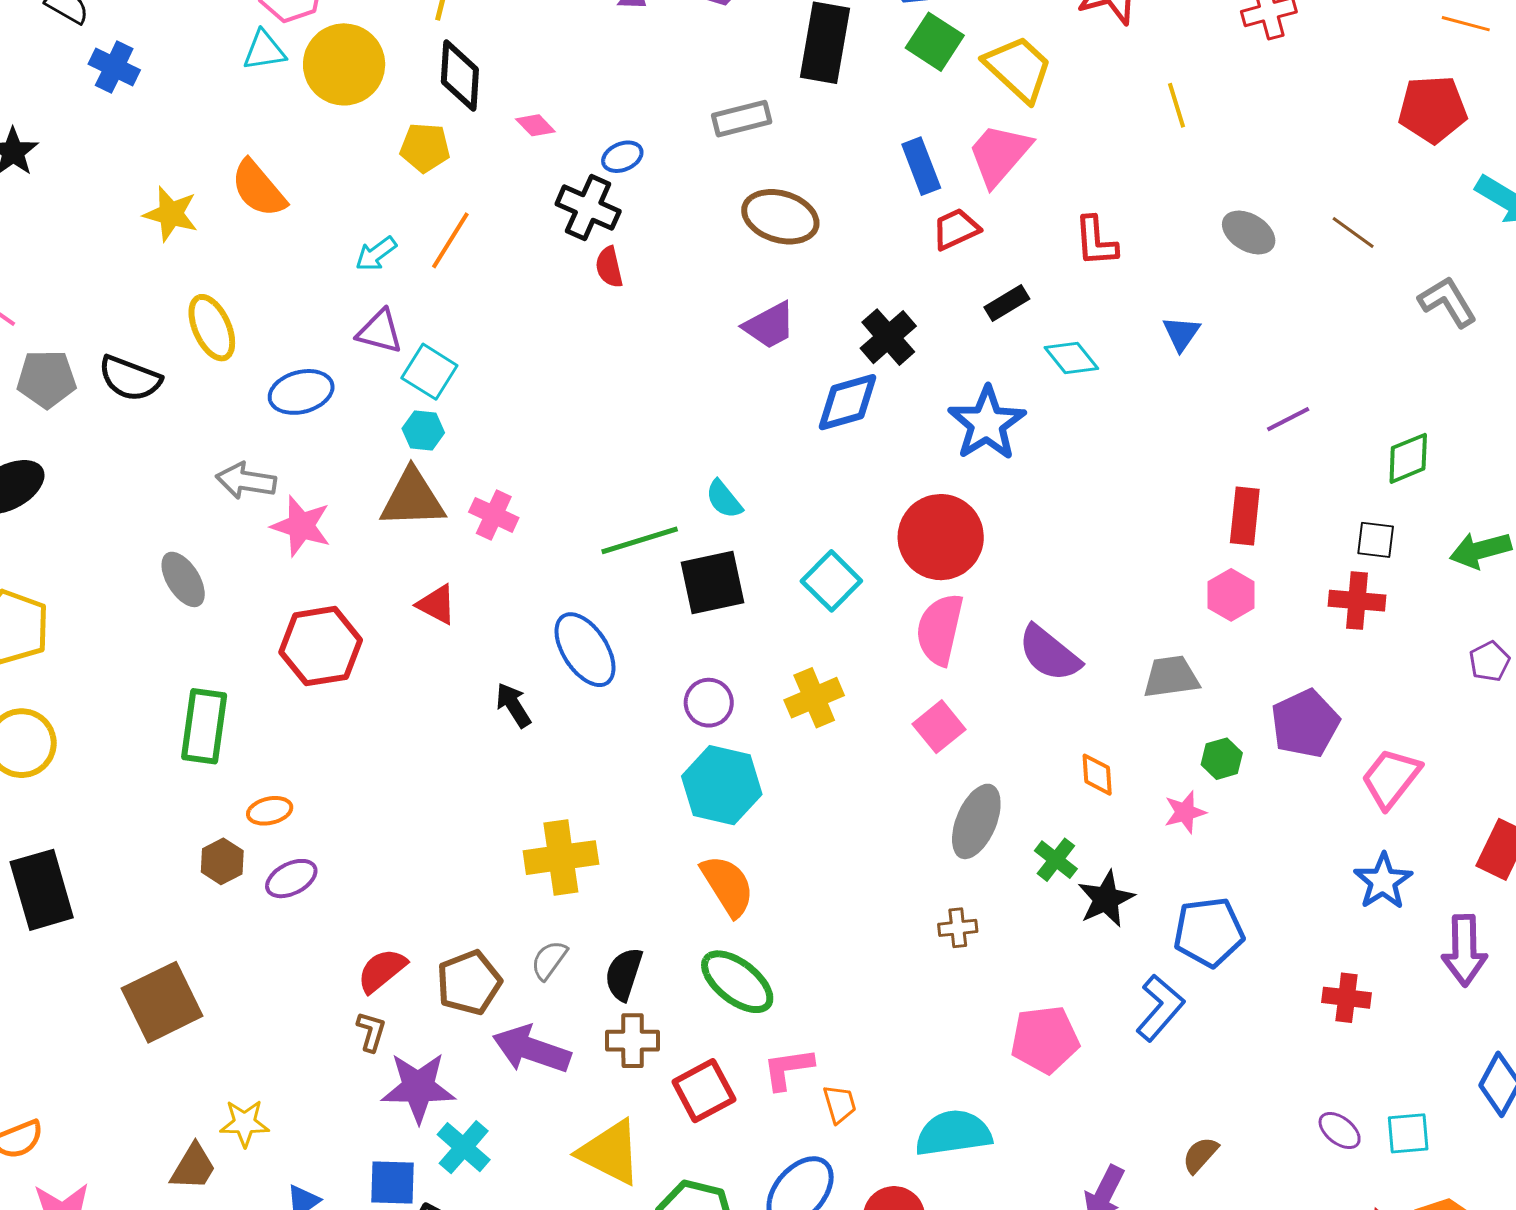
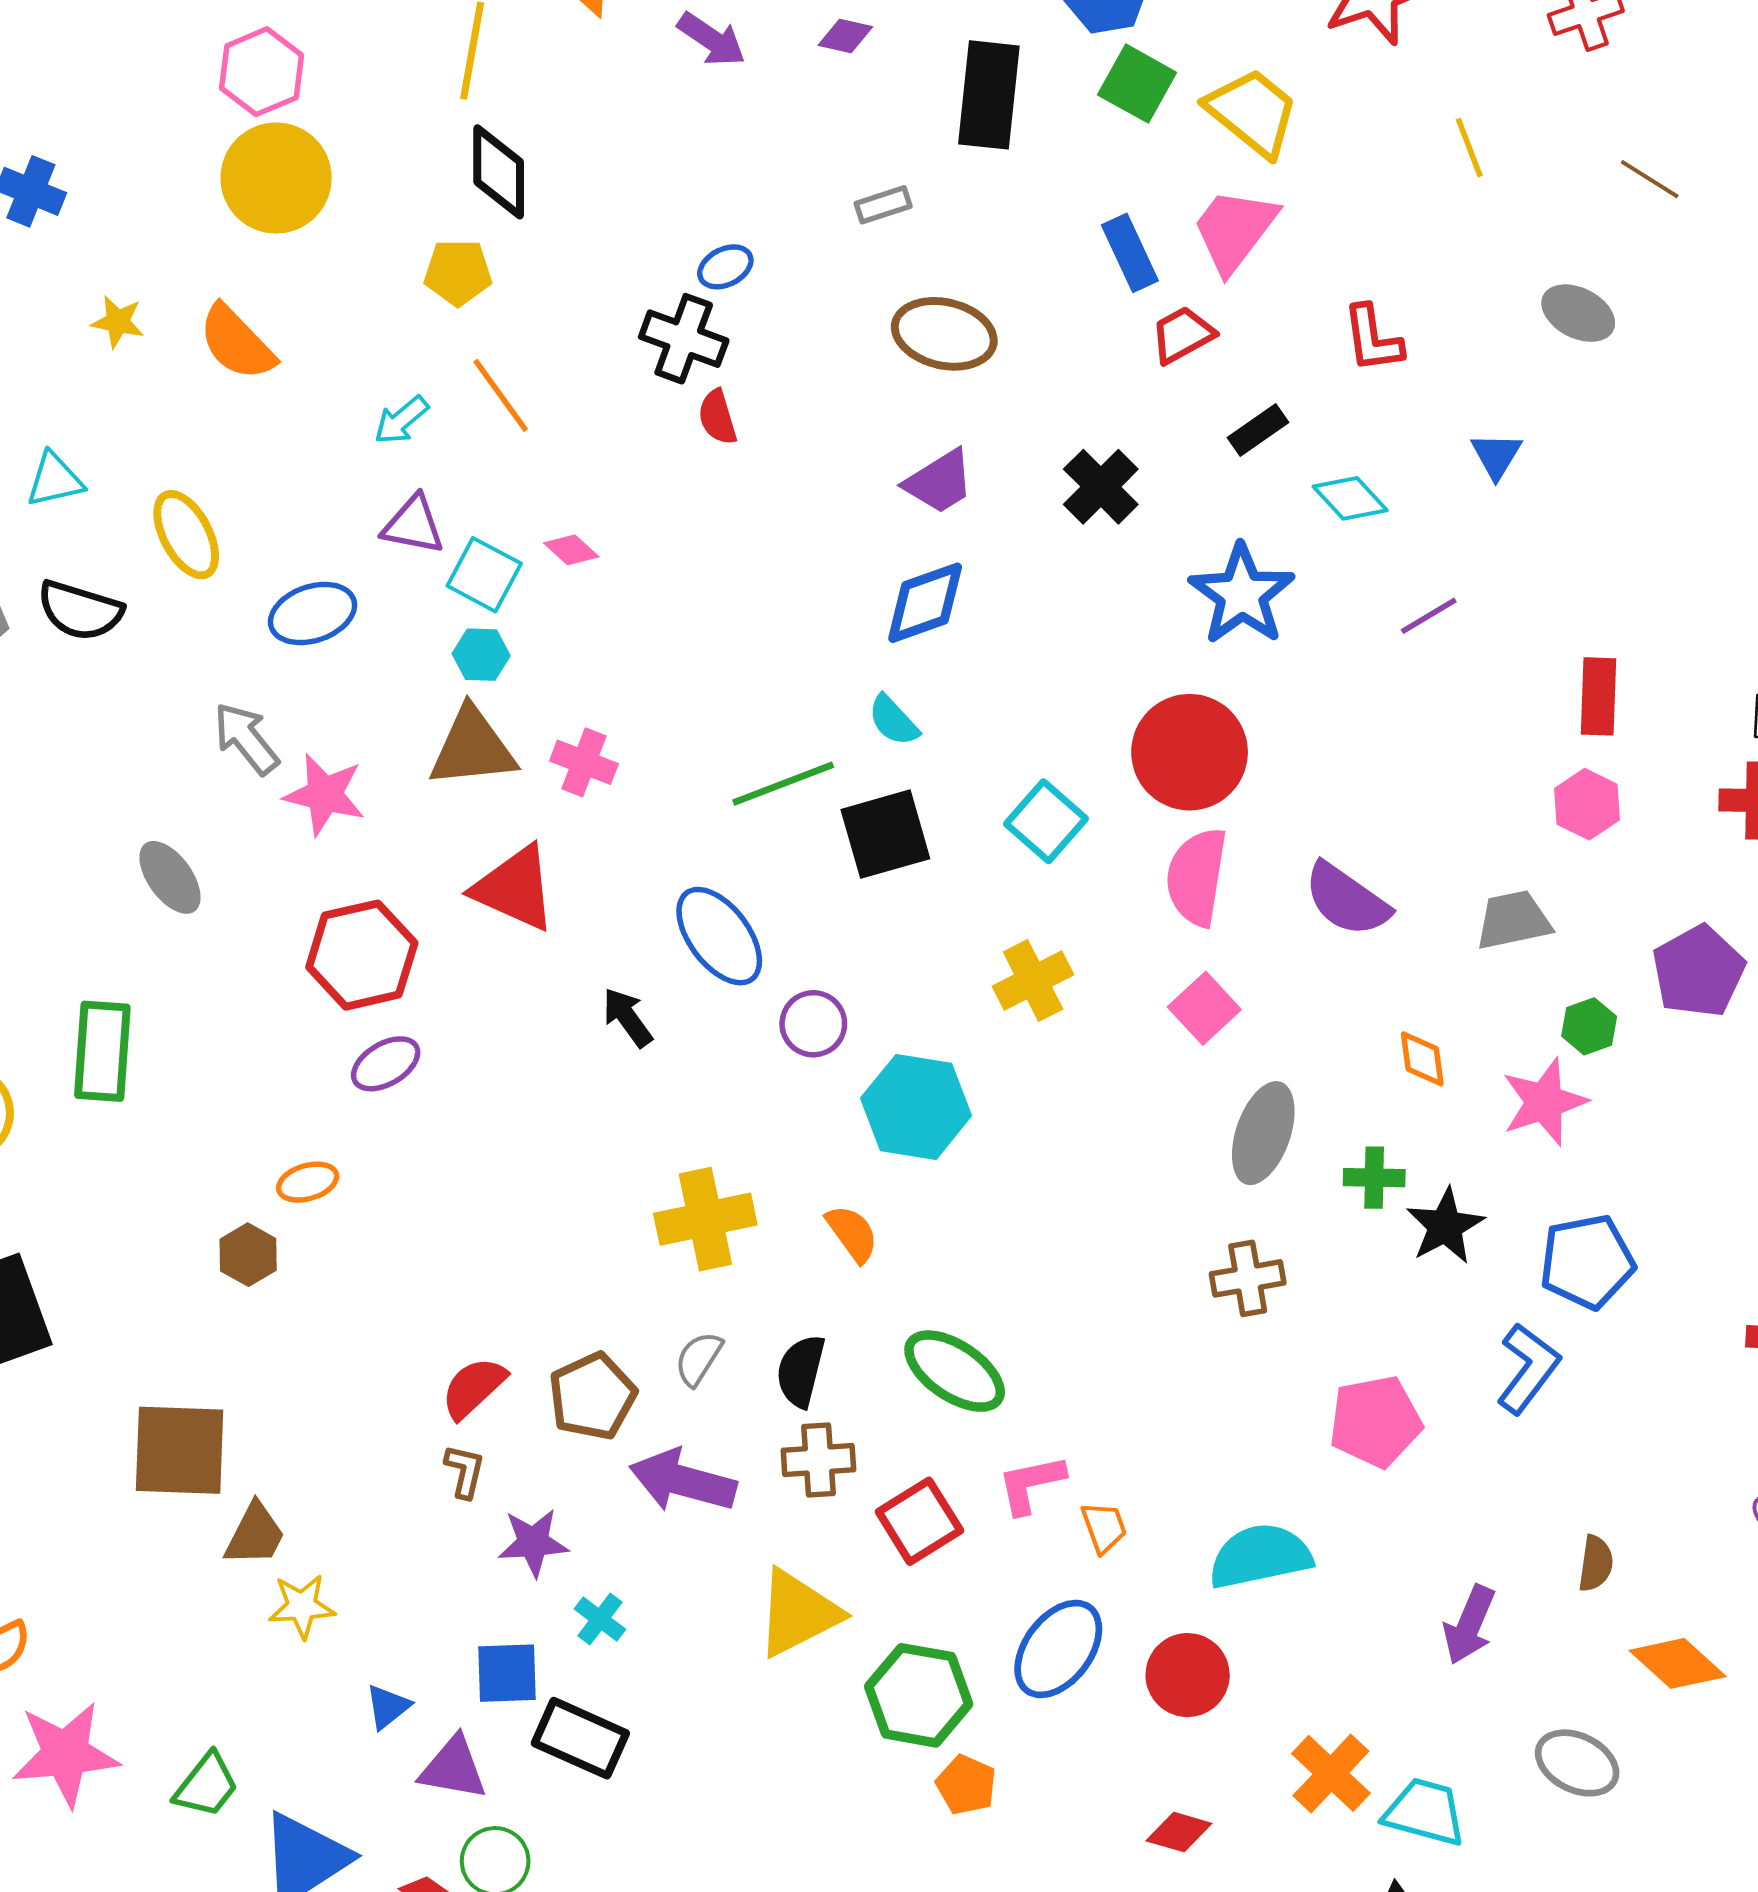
cyan triangle: (264, 51) -> (55, 480), moved
yellow circle: (344, 64) -> (276, 178), moved
gray rectangle: (742, 119) -> (883, 205), size x0.7
pink diamond: (535, 125) -> (571, 550), moved
yellow star: (171, 214) -> (118, 322), moved, size x0.7
brown line: (1353, 232) -> (1650, 179), moved
orange line: (450, 240) -> (501, 395), turned -64
blue diamond: (847, 402) -> (925, 603), moved
purple line: (1288, 419) -> (1429, 616), moved
gray arrow: (246, 481) -> (246, 738), turned 46
red triangle: (437, 604) -> (515, 888), size x1.6
purple circle: (709, 703) -> (813, 1024), moved
green rectangle: (204, 726) -> (102, 1051), moved
pink star: (1185, 812) -> (1544, 1102), size x1.5
green cross: (1056, 860) -> (1374, 1178), turned -33
purple ellipse: (291, 879) -> (386, 1064), moved
orange semicircle: (728, 886) -> (852, 1233), moved, size x0.7
brown cross: (958, 928) -> (1248, 1278), size x1.4
brown square: (162, 1002) -> (180, 1450), turned 32
purple star: (418, 1087) -> (533, 1543), size x0.7
cyan cross: (464, 1147) -> (600, 1619), size x0.7
yellow triangle: (610, 1152) -> (798, 1613), turned -50
brown semicircle: (1200, 1155) -> (1596, 1563), turned 150
brown trapezoid: (193, 1167) -> (255, 1535), moved

